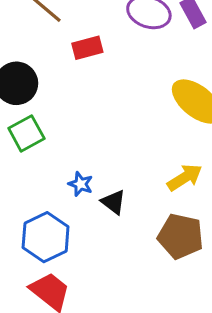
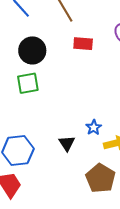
blue star: (81, 184) -> (94, 127), moved

